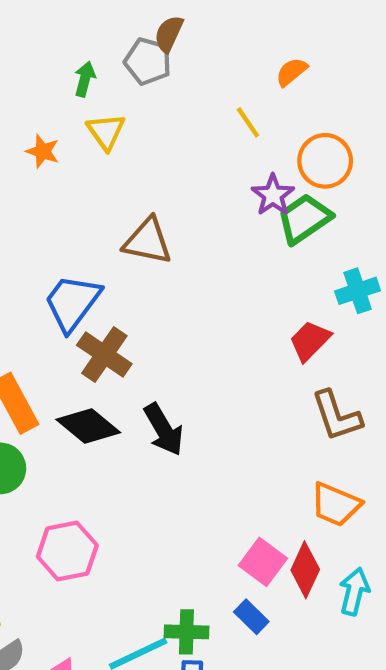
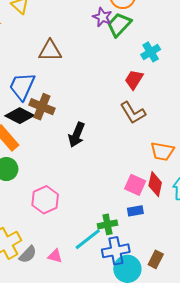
brown L-shape: (337, 416) -> (133, 113), moved
black diamond: (88, 426) -> (20, 116), moved
black arrow: (164, 430) -> (77, 135), turned 65
blue rectangle: (251, 617) -> (135, 211), turned -42

